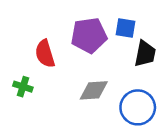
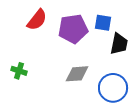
red semicircle: (45, 54) -> (37, 20), moved, turned -125

